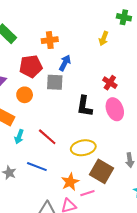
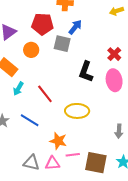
yellow arrow: (104, 38) -> (117, 11), turned 40
brown square: (101, 171) -> (96, 163), moved, turned -30
orange star: (70, 182) -> (58, 141), turned 30

